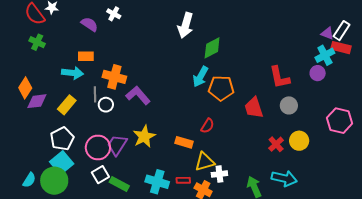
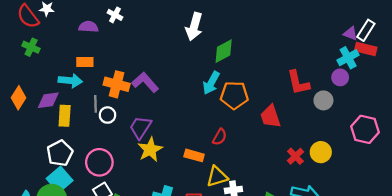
purple semicircle: (90, 24) -> (88, 27), turned -30
purple L-shape: (138, 95) -> (145, 82), moved
purple diamond: (37, 101) -> (48, 100), moved
yellow rectangle: (67, 105) -> (65, 116), turned -36
gray circle: (289, 105) -> (323, 100), moved
purple trapezoid: (117, 145) -> (140, 127), moved

